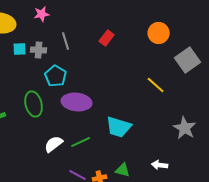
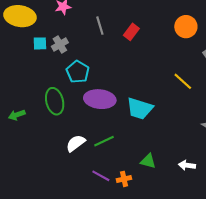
gray line: (66, 41) -> (100, 26), moved
gray cross: (39, 50) -> (60, 44), turned -35
cyan trapezoid: (119, 127) -> (140, 109), moved
green triangle: (123, 170) -> (148, 161), moved

